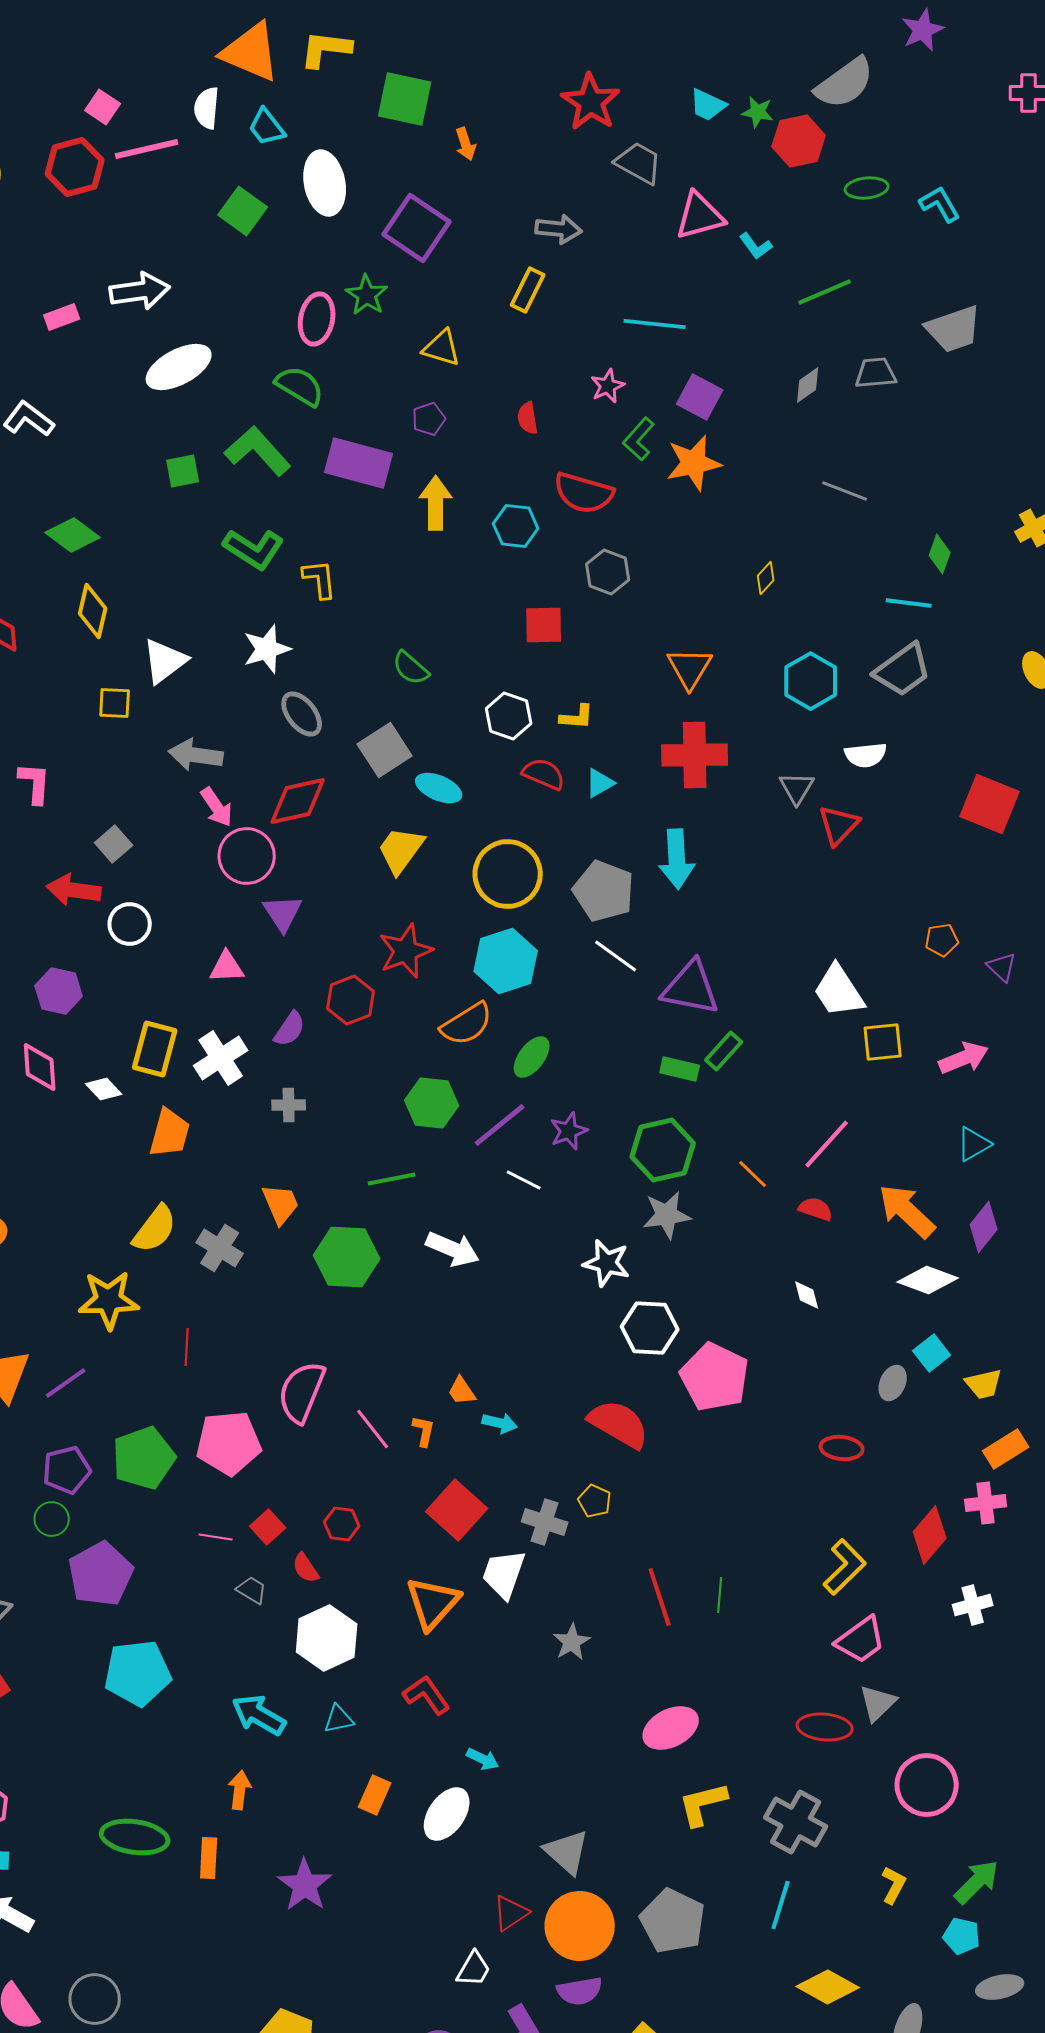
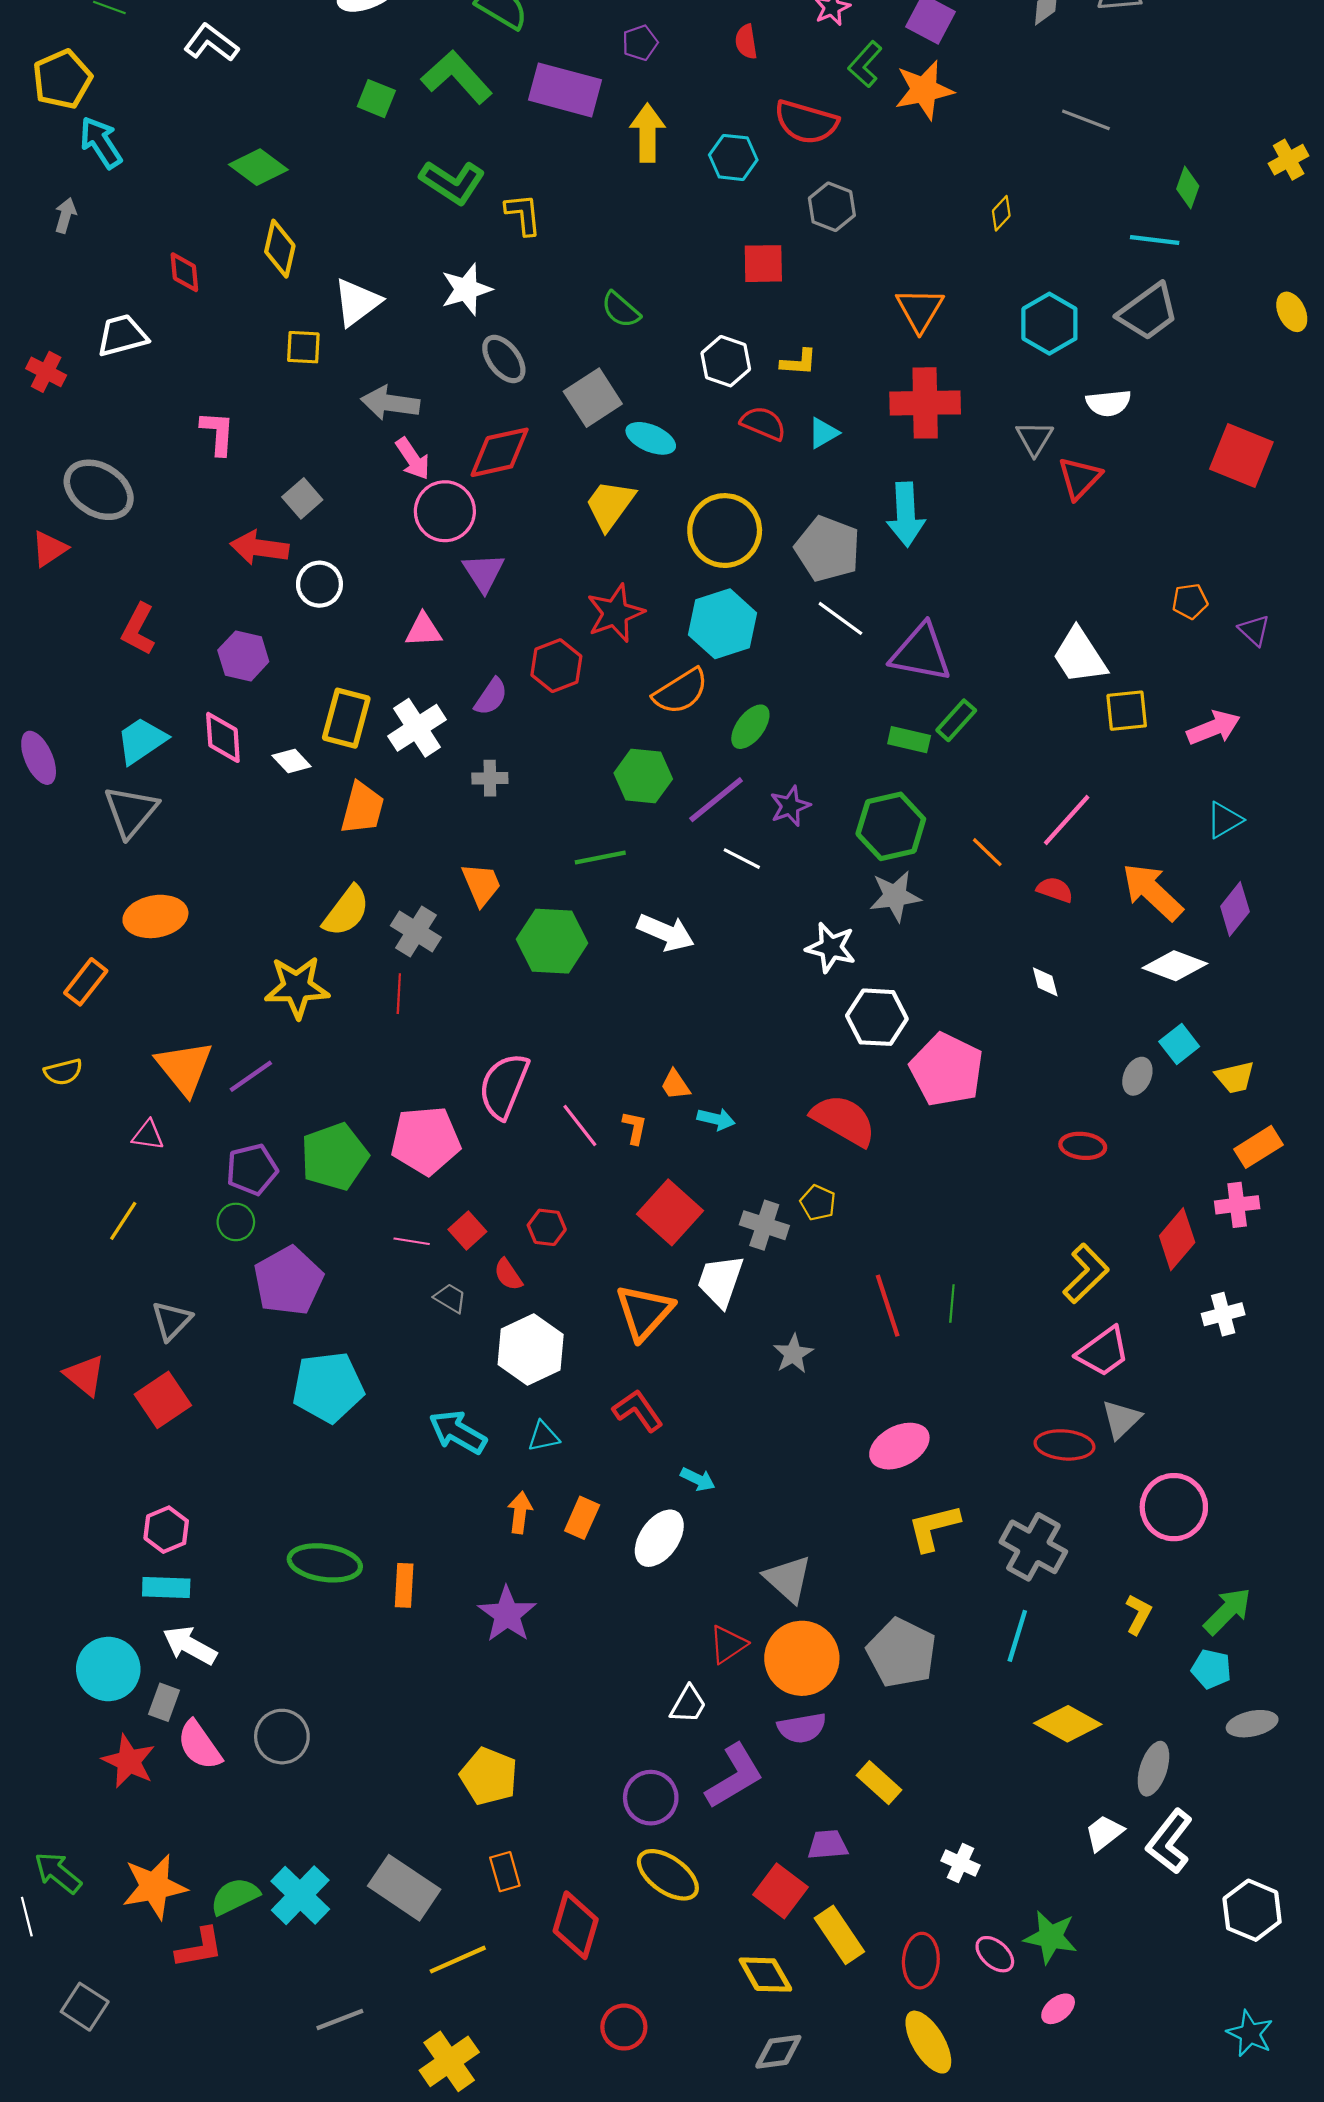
green square: (183, 471) -> (376, 99), turned 33
red line: (187, 1347) -> (399, 994), moved
orange arrow: (240, 1790) -> (520, 1512), moved

